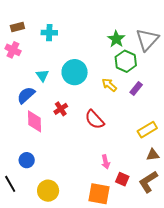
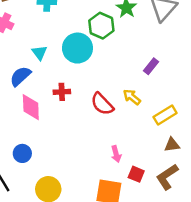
green hexagon: (126, 61) -> (101, 26), moved
yellow arrow: (109, 85) -> (132, 97), moved
red cross: (61, 109) -> (62, 92), turned 32

